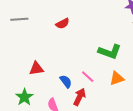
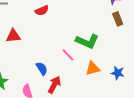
red triangle: (36, 69) -> (13, 36), moved
pink line: (88, 77) -> (68, 55), moved

